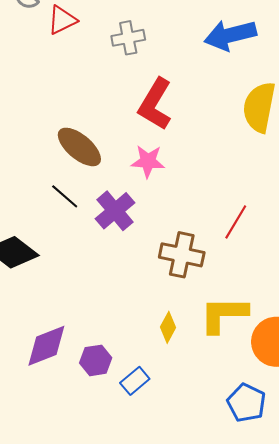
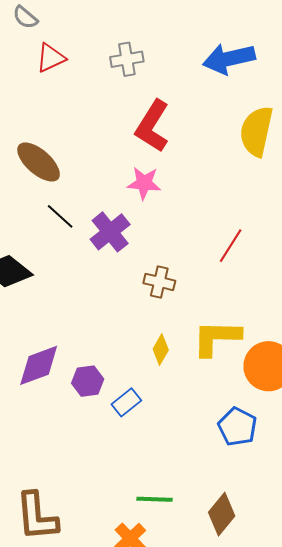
red triangle: (62, 20) -> (51, 58), moved
brown ellipse: (79, 147) -> (39, 162), moved
brown cross: (182, 255) -> (159, 282), moved, size x0.7

